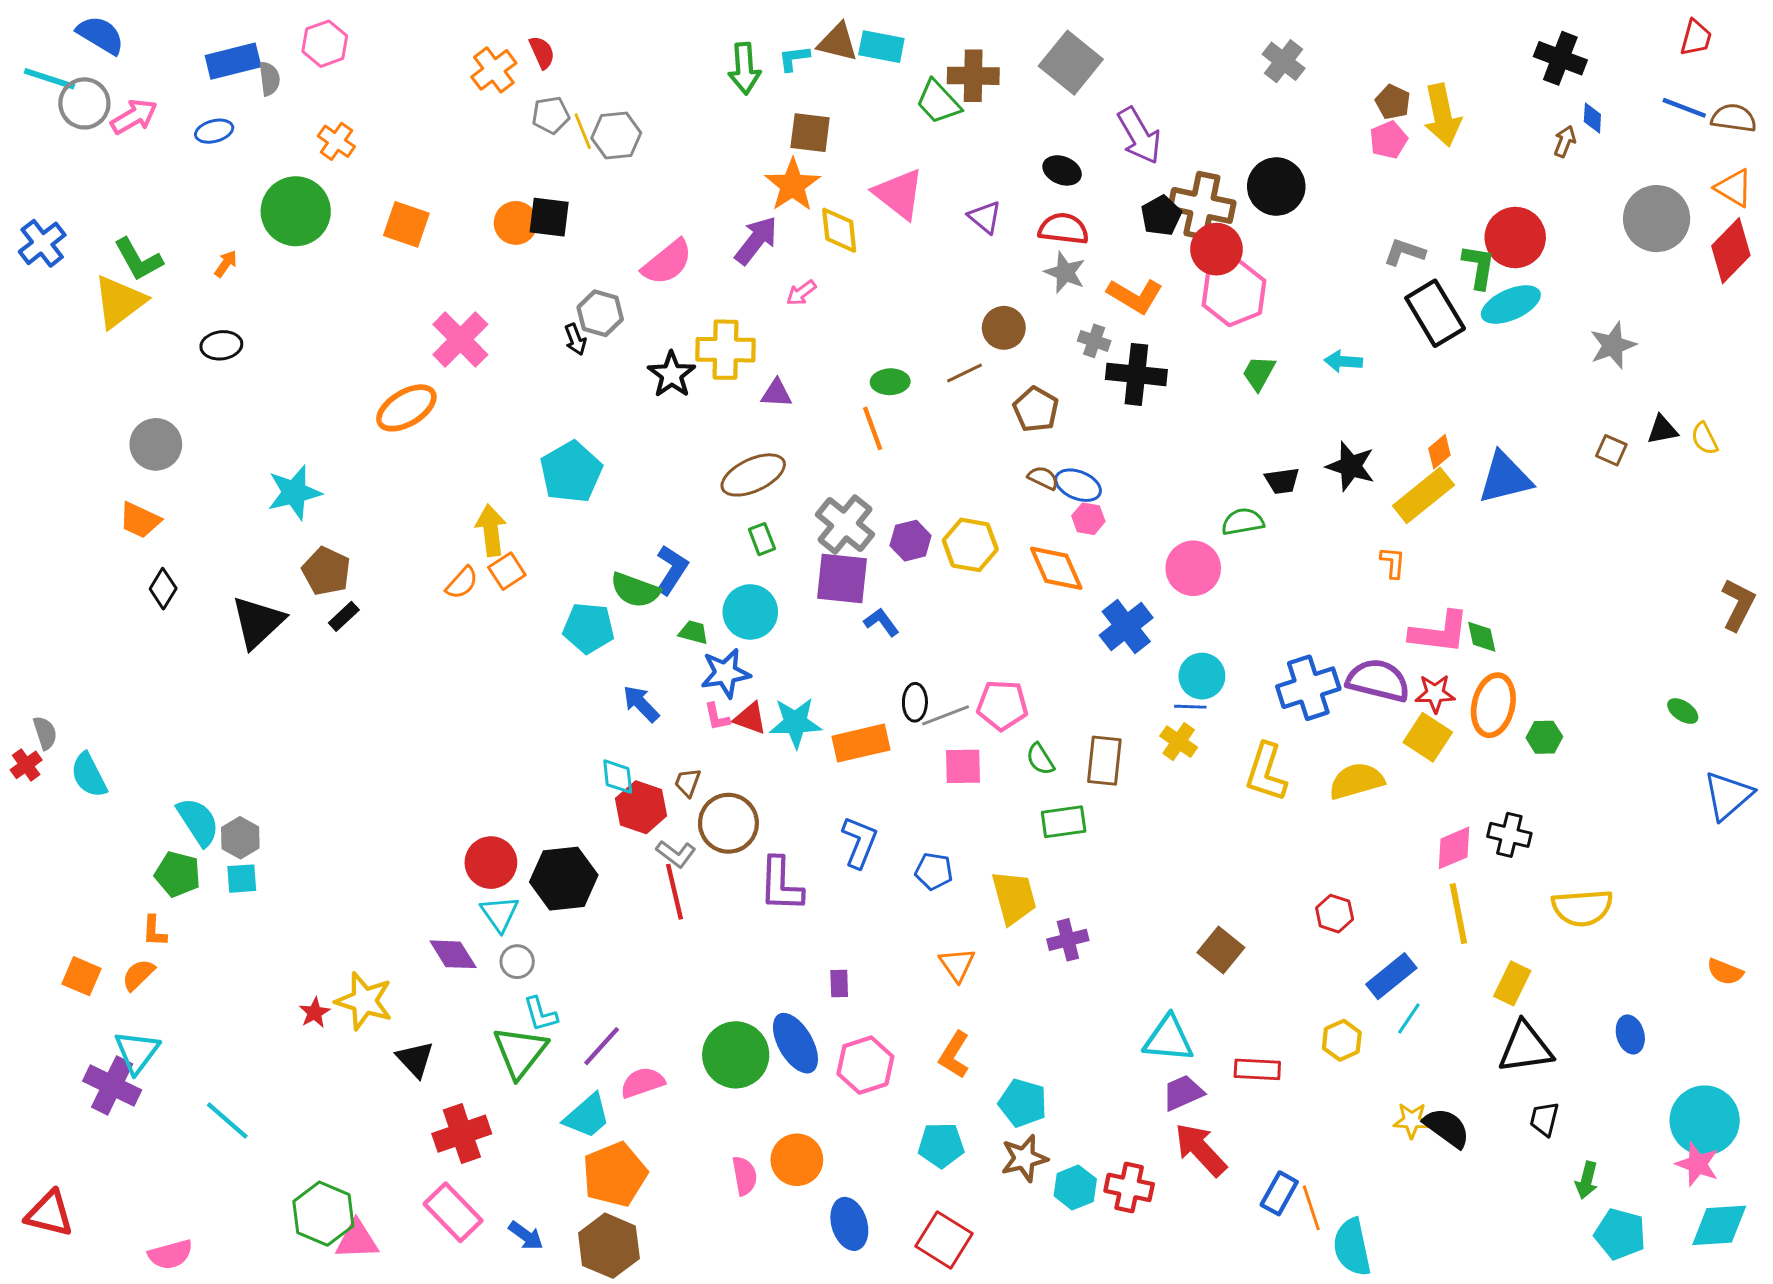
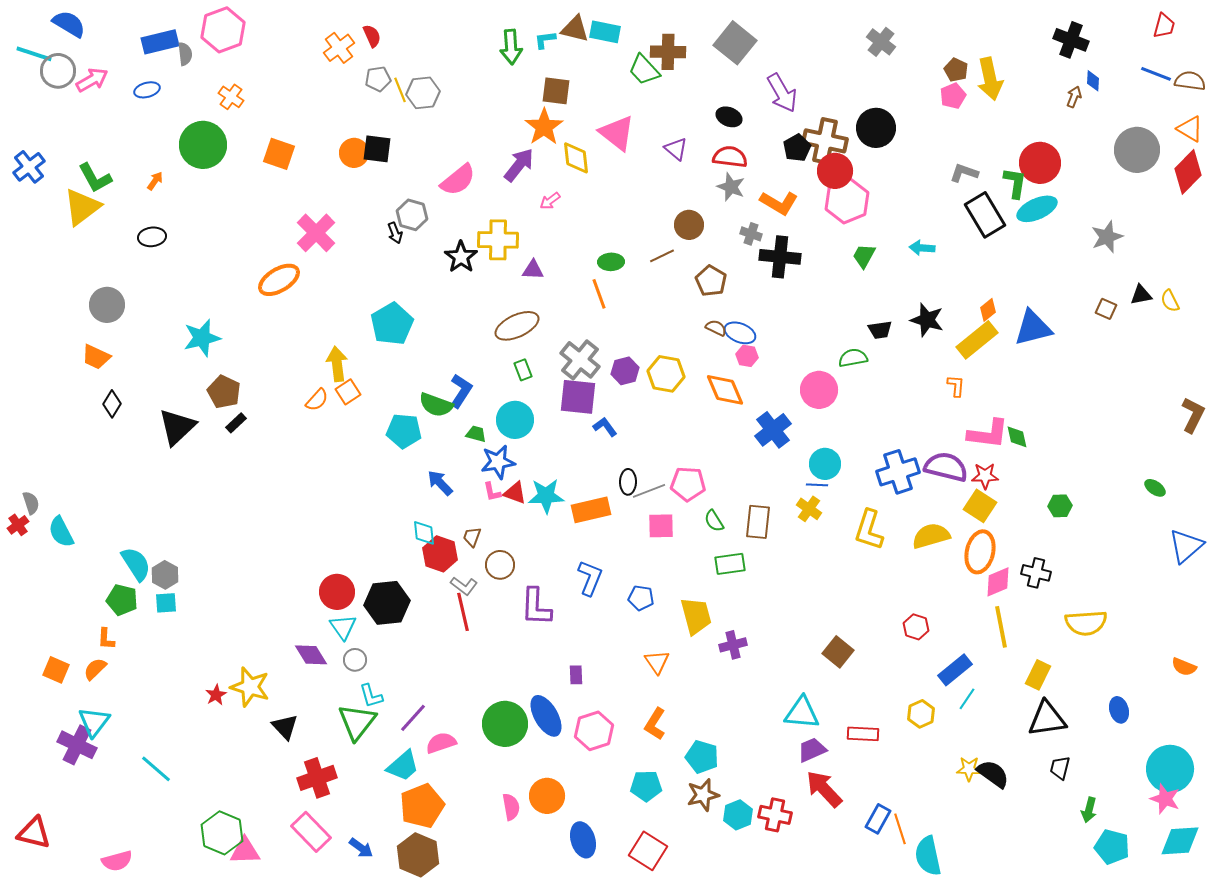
pink hexagon: (325, 44) -> (223, 30), size x1.4
orange ellipse: (1493, 705) -> (980, 552), moved
brown circle: (728, 823) -> (500, 565), size x0.7

